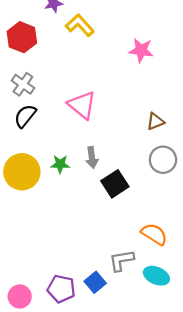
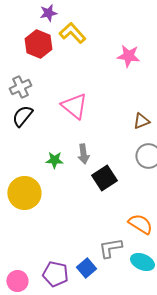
red hexagon: (22, 37) -> (38, 44), moved
gray cross: (23, 84) -> (20, 87), turned 30
yellow circle: (22, 172) -> (24, 193), moved

